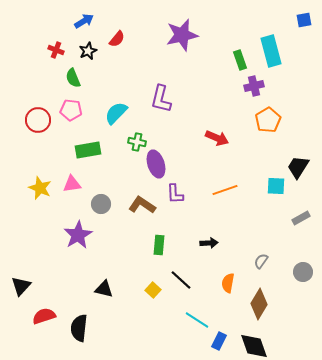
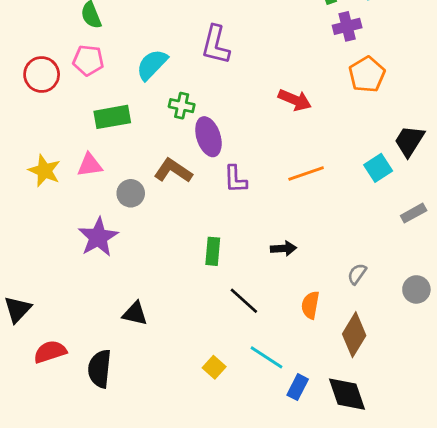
cyan square: (276, 186) -> (378, 168), turned -36
brown L-shape: (142, 205) -> (173, 171), moved
yellow square: (153, 290) -> (214, 367), moved

